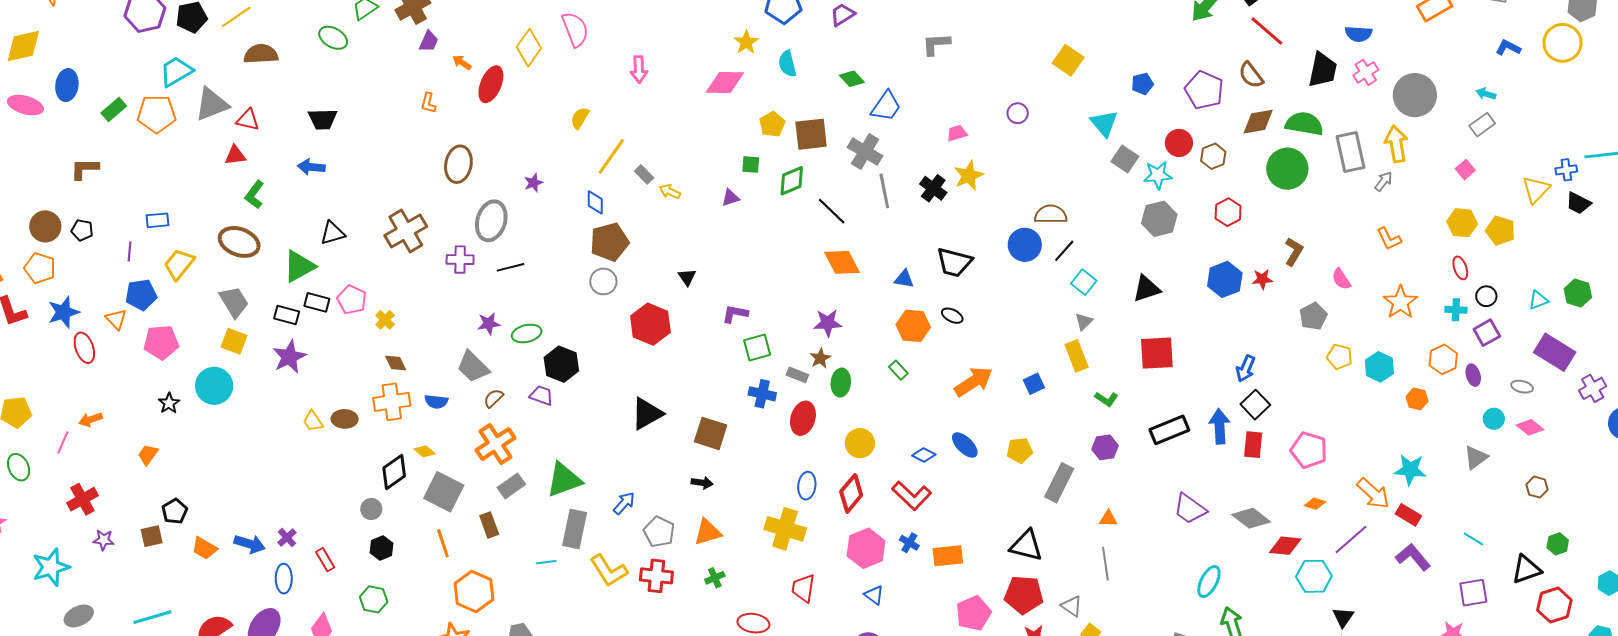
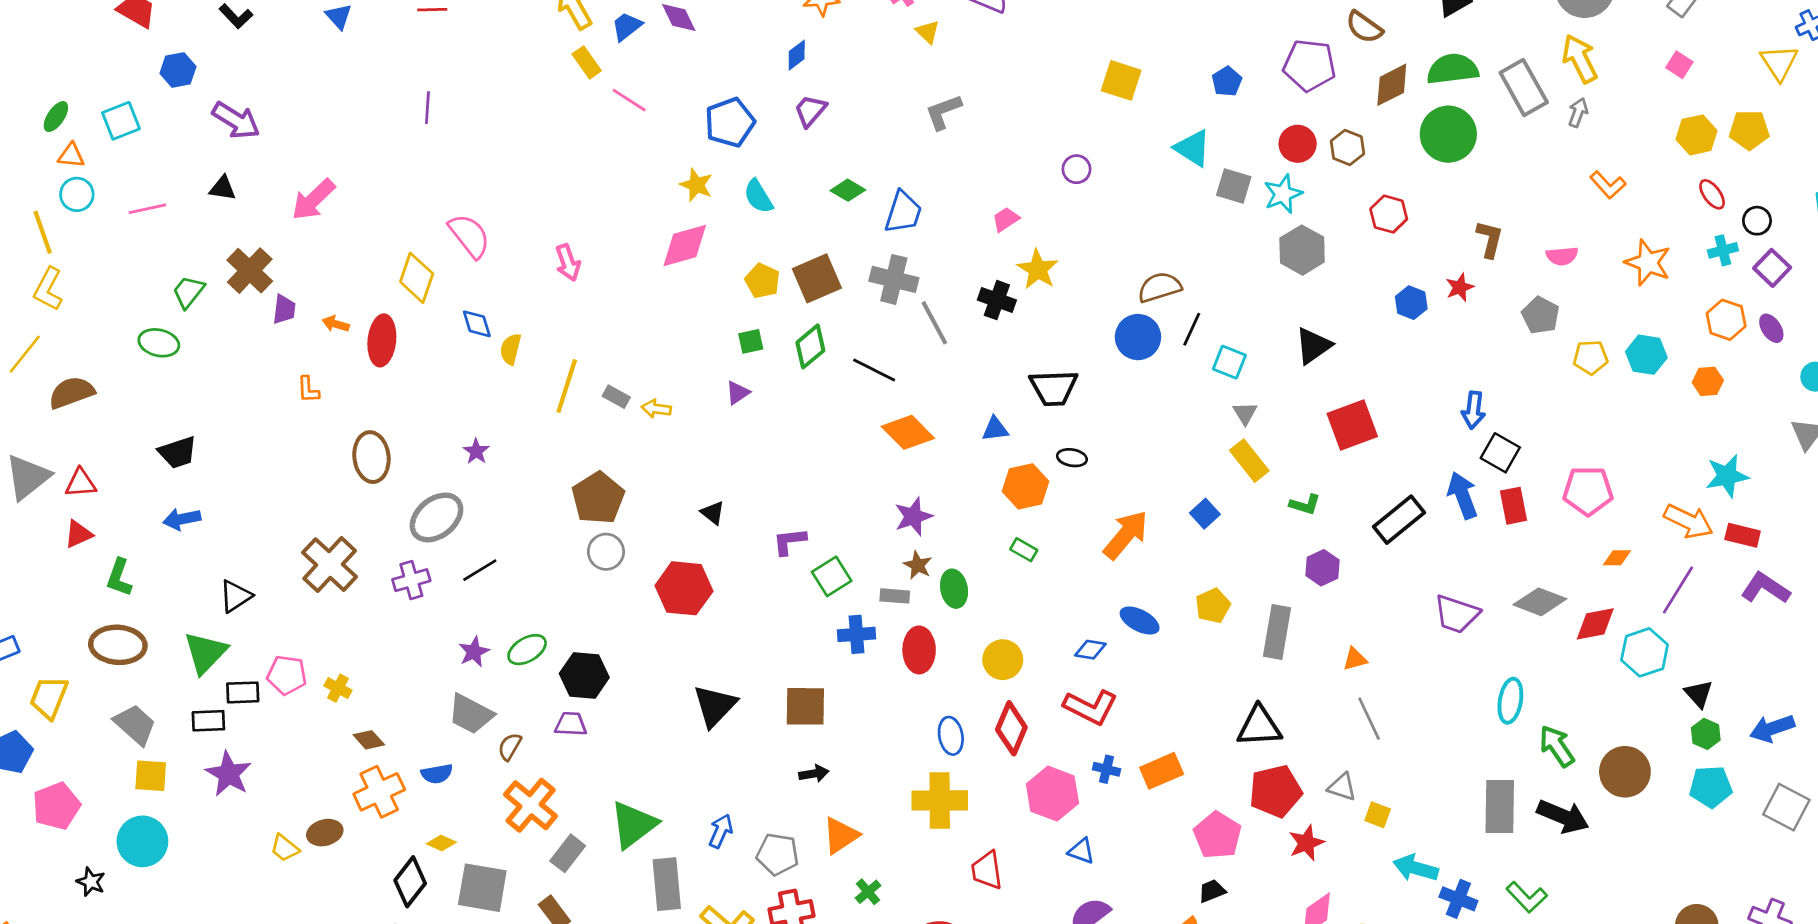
blue diamond: (595, 202) -> (477, 324), moved
gray ellipse: (491, 221) -> (436, 517), turned 51
blue hexagon: (1225, 279) -> (1411, 303), size x0.7
pink semicircle: (1341, 279) -> (1562, 256), turned -45

